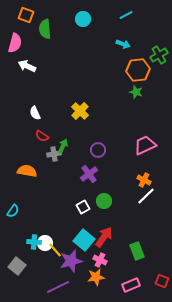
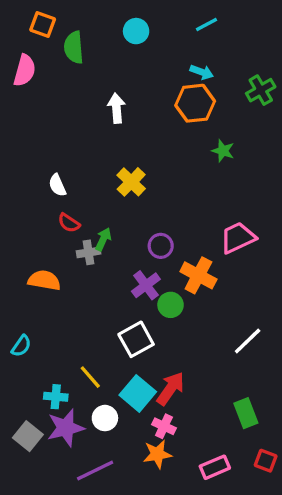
white arrow: (27, 66) -> (116, 108), moved, turned 60
orange hexagon: (138, 70) -> (195, 103), moved
orange cross: (144, 180) -> (198, 275), moved, size x1.5
white line: (146, 196) -> (248, 341), moved
green circle: (104, 201) -> (171, 305), moved
white square: (83, 207) -> (136, 339), size x1.5
white circle: (45, 243) -> (105, 418), moved
yellow line: (55, 250) -> (90, 377), moved
green rectangle: (137, 251) -> (246, 413), moved
purple star: (71, 261) -> (66, 428), moved

